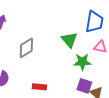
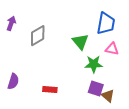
gray diamond: (26, 48) -> (38, 36), moved

